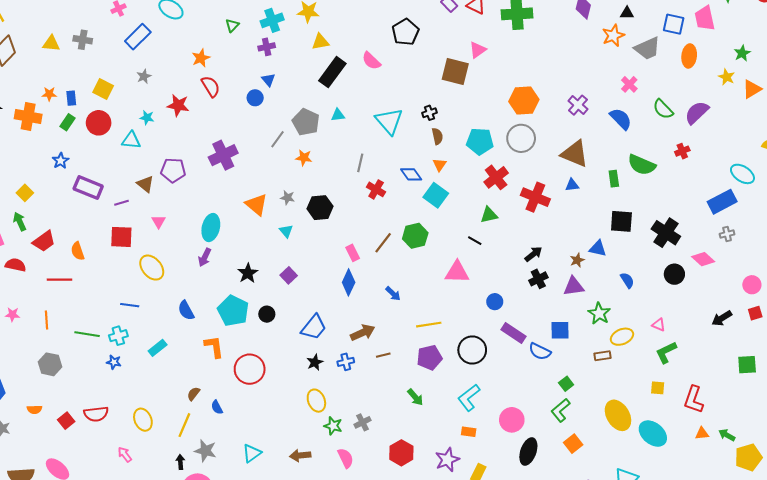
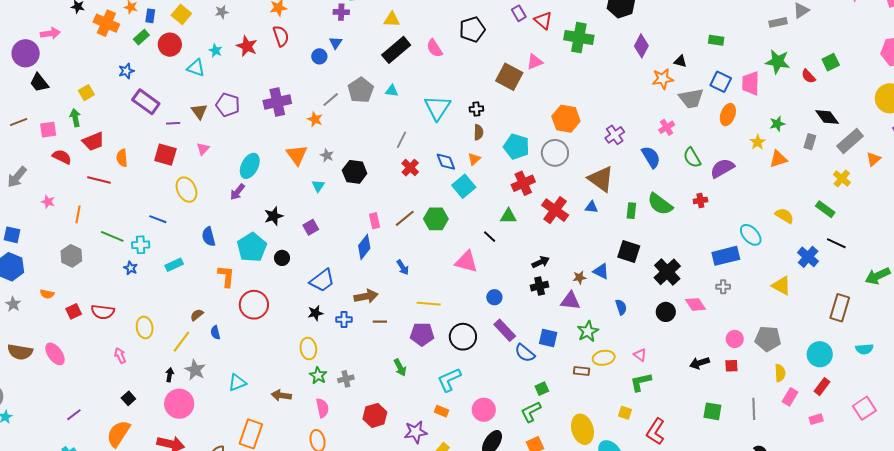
orange star: (304, 158) -> (315, 119), moved

